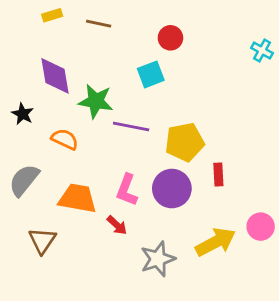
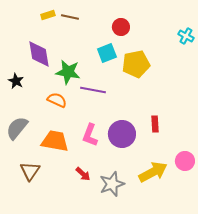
yellow rectangle: (52, 15) -> (48, 15), moved
orange semicircle: (65, 139) -> (57, 100), moved
yellow pentagon: (185, 142) -> (136, 64), moved
red arrow: (117, 225) -> (83, 174), moved

